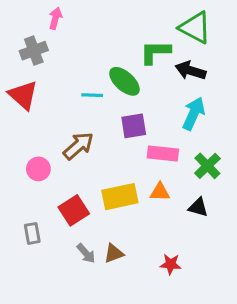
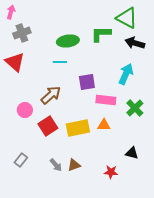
pink arrow: (55, 18) -> (11, 12), moved
black arrow: (191, 71) -> (135, 43), moved
green ellipse: (124, 81) -> (68, 41), moved, turned -50
black triangle: (198, 207) -> (132, 153), moved
red square: (74, 210) -> (48, 126), moved
gray rectangle: (32, 233) -> (21, 160), moved, turned 48

